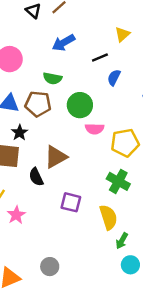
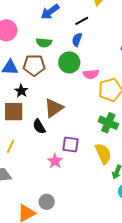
blue semicircle: (114, 78) -> (77, 40), moved
pink semicircle: (95, 129) -> (91, 74), moved
pink star: (16, 215) -> (55, 161), moved
gray circle: (50, 267) -> (47, 202), moved

